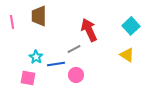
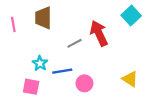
cyan square: (131, 26) -> (131, 16), moved
gray line: (74, 49) -> (74, 43), moved
yellow triangle: (127, 55) -> (130, 79), moved

